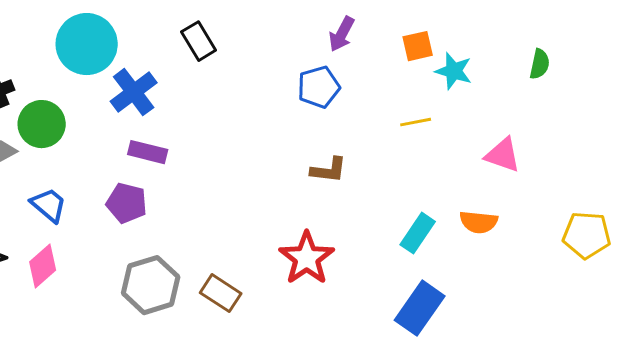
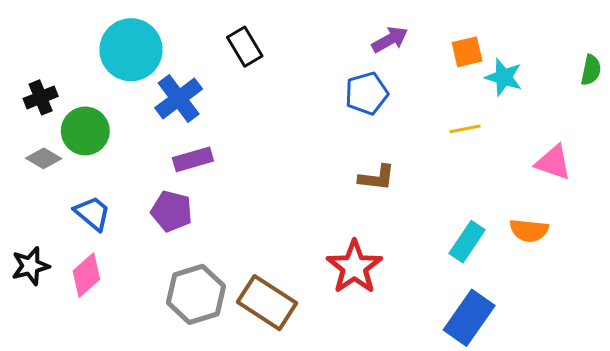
purple arrow: (342, 34) -> (390, 40), turned -147
purple rectangle: (148, 152) -> (193, 159), turned -30
brown rectangle: (221, 293) -> (267, 303), size x1.4

